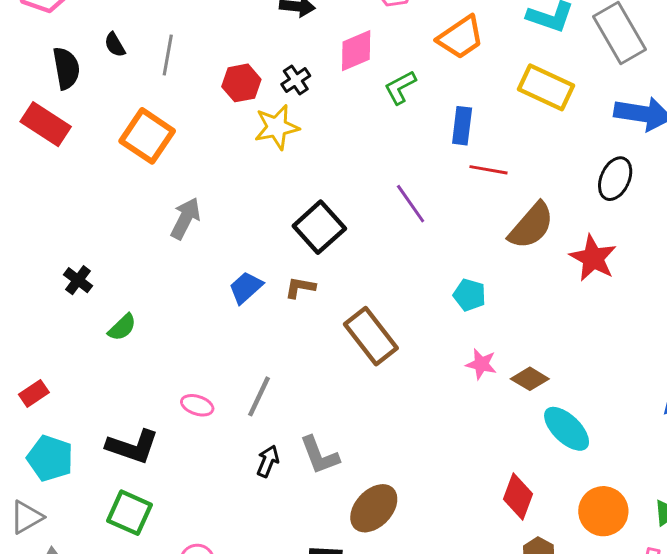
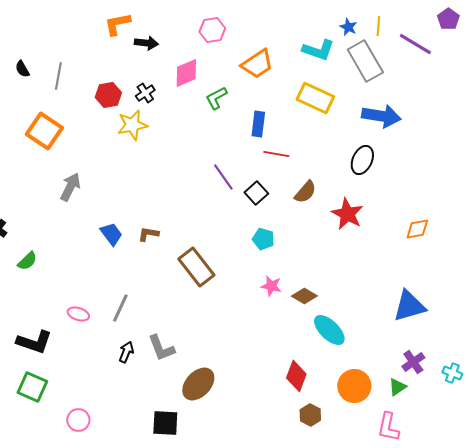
brown semicircle: (531, 226) -> (305, 192), size x0.7
black square: (319, 227) -> (256, 193), moved, size x0.7
blue trapezoid: (246, 288) -> (111, 234), turned 95

